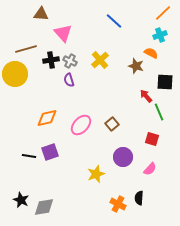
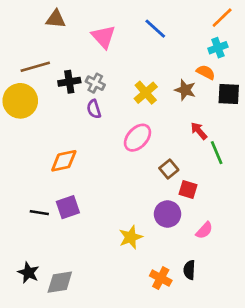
pink triangle: (63, 33) -> (103, 37), moved
yellow cross: (100, 60) -> (146, 93), moved
black square: (165, 82) -> (229, 94), moved
brown square: (112, 124) -> (169, 169), moved
pink ellipse: (81, 125) -> (137, 138), moved
red square: (152, 139) -> (188, 189), moved

